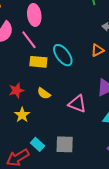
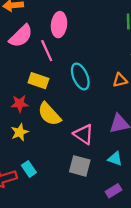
yellow rectangle: (38, 62) -> (38, 81), moved
yellow semicircle: (44, 93) -> (49, 114), size x1.6
gray square: (65, 144) -> (80, 166), moved

